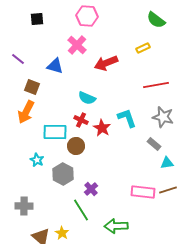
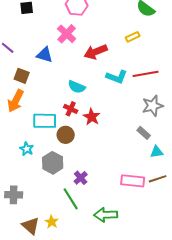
gray star: (163, 117) -> (153, 106), turned -30
cyan L-shape: (127, 118) -> (117, 77), moved, turned 130

